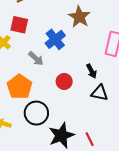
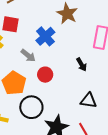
red circle: (64, 81) -> (45, 75), moved
black triangle: (100, 93) -> (89, 101), moved

